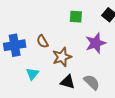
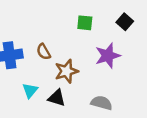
black triangle: (68, 82) -> (57, 98), moved
gray semicircle: (92, 82) -> (101, 103), turned -30

